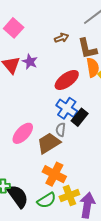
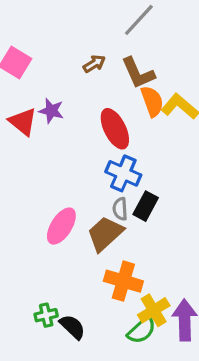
red ellipse: (67, 80) -> (115, 129), turned -70
black rectangle: (80, 117) -> (146, 206), moved
black semicircle: (18, 196) -> (72, 327), size x0.7
green semicircle: (47, 200) -> (142, 330), moved

